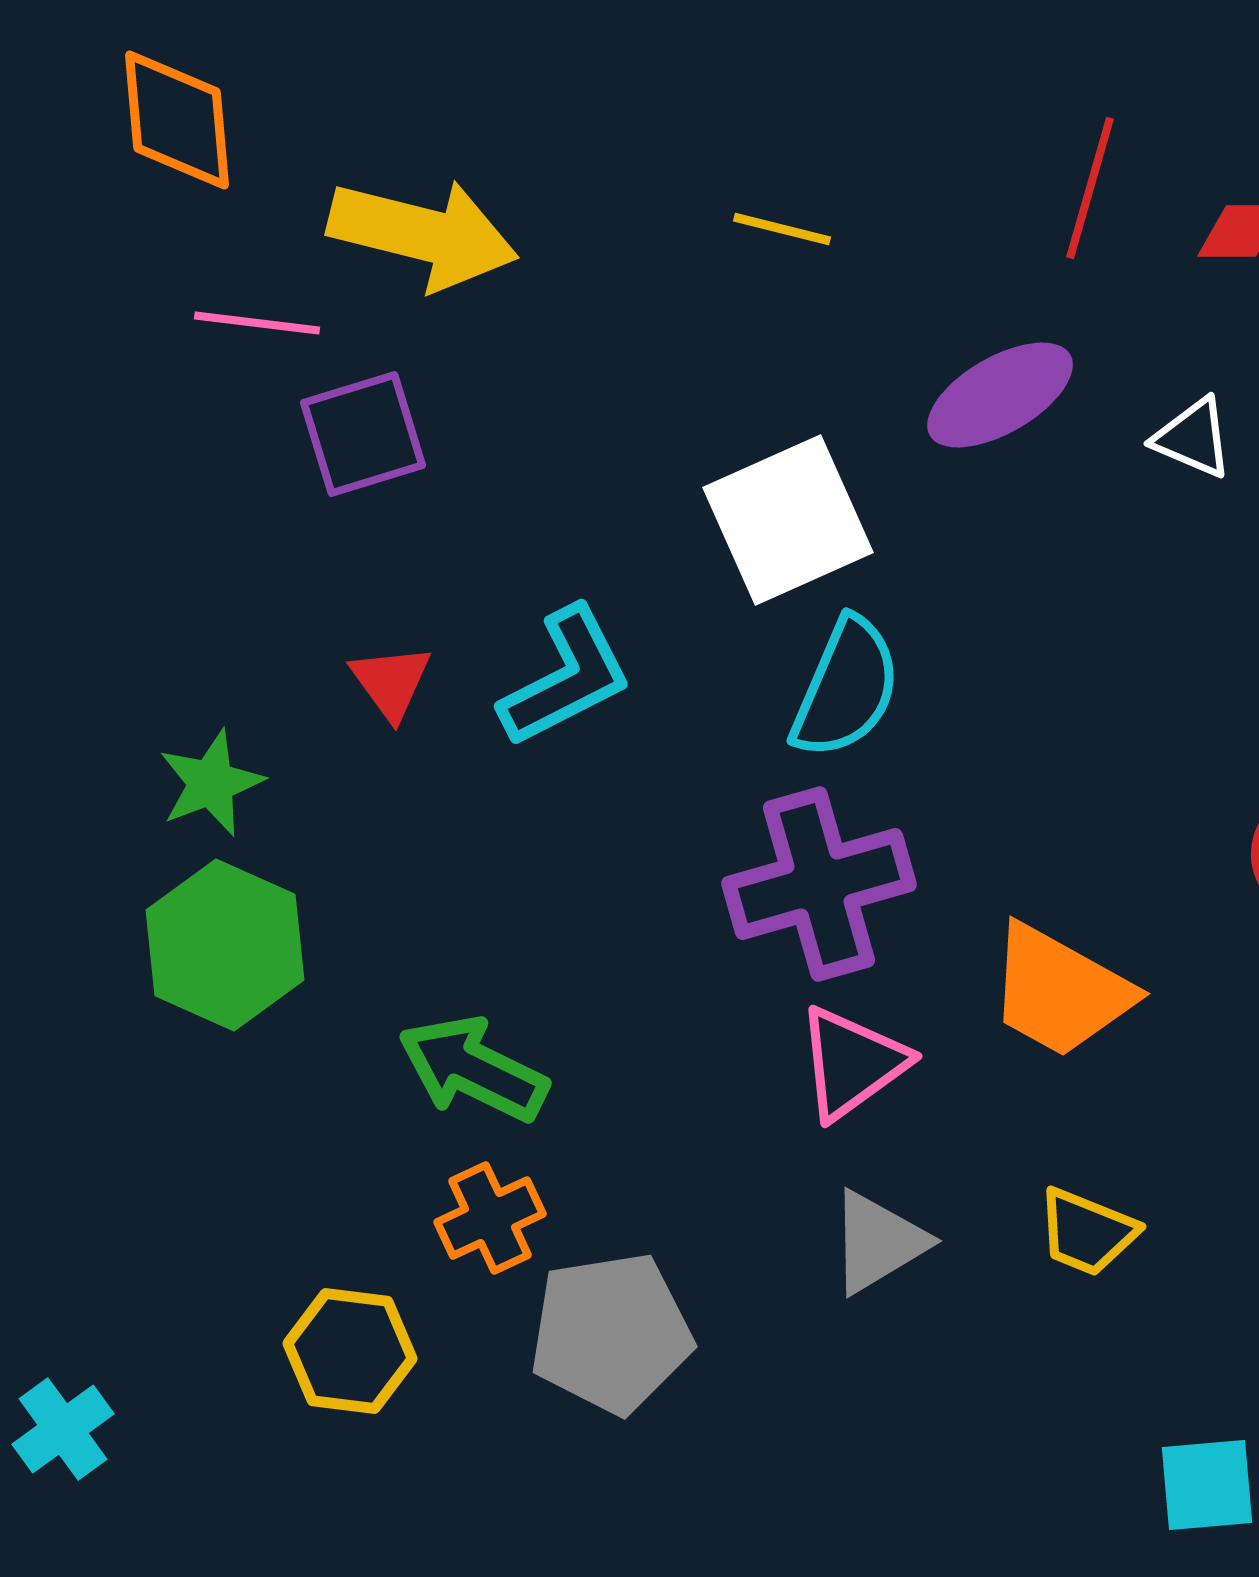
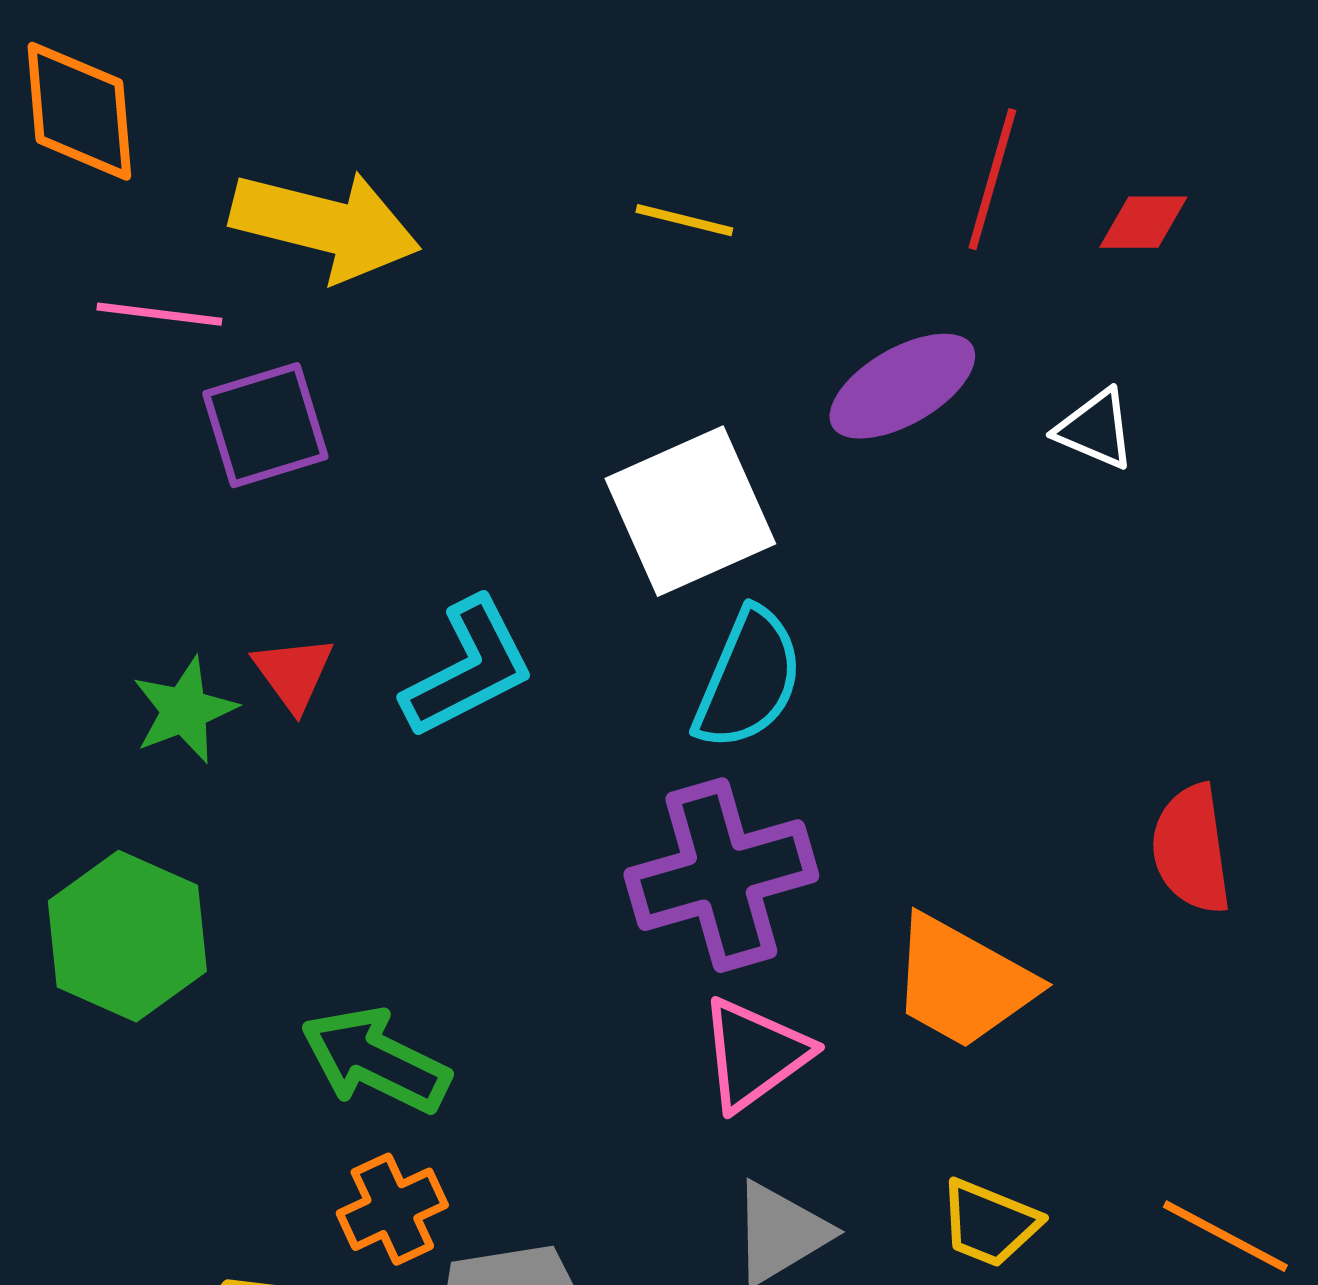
green star: (211, 783) -> (184, 710), moved

